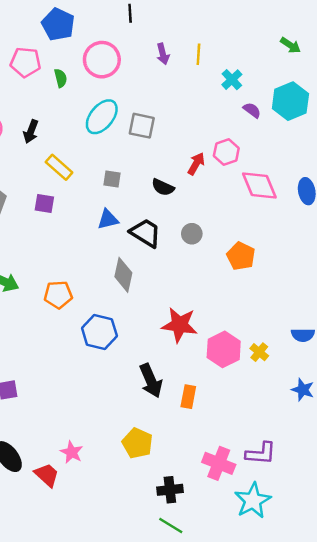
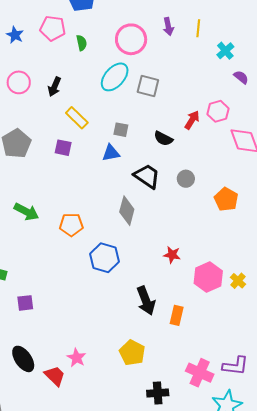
pink circle: (102, 60) -> (131, 39), moved
blue triangle: (108, 219) -> (111, 153), moved
red star: (180, 325) -> (172, 255), size x0.6

